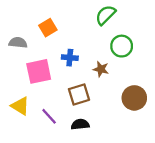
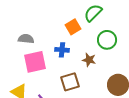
orange square: (48, 28) -> (73, 27), moved
gray semicircle: (18, 43) -> (26, 39), moved

